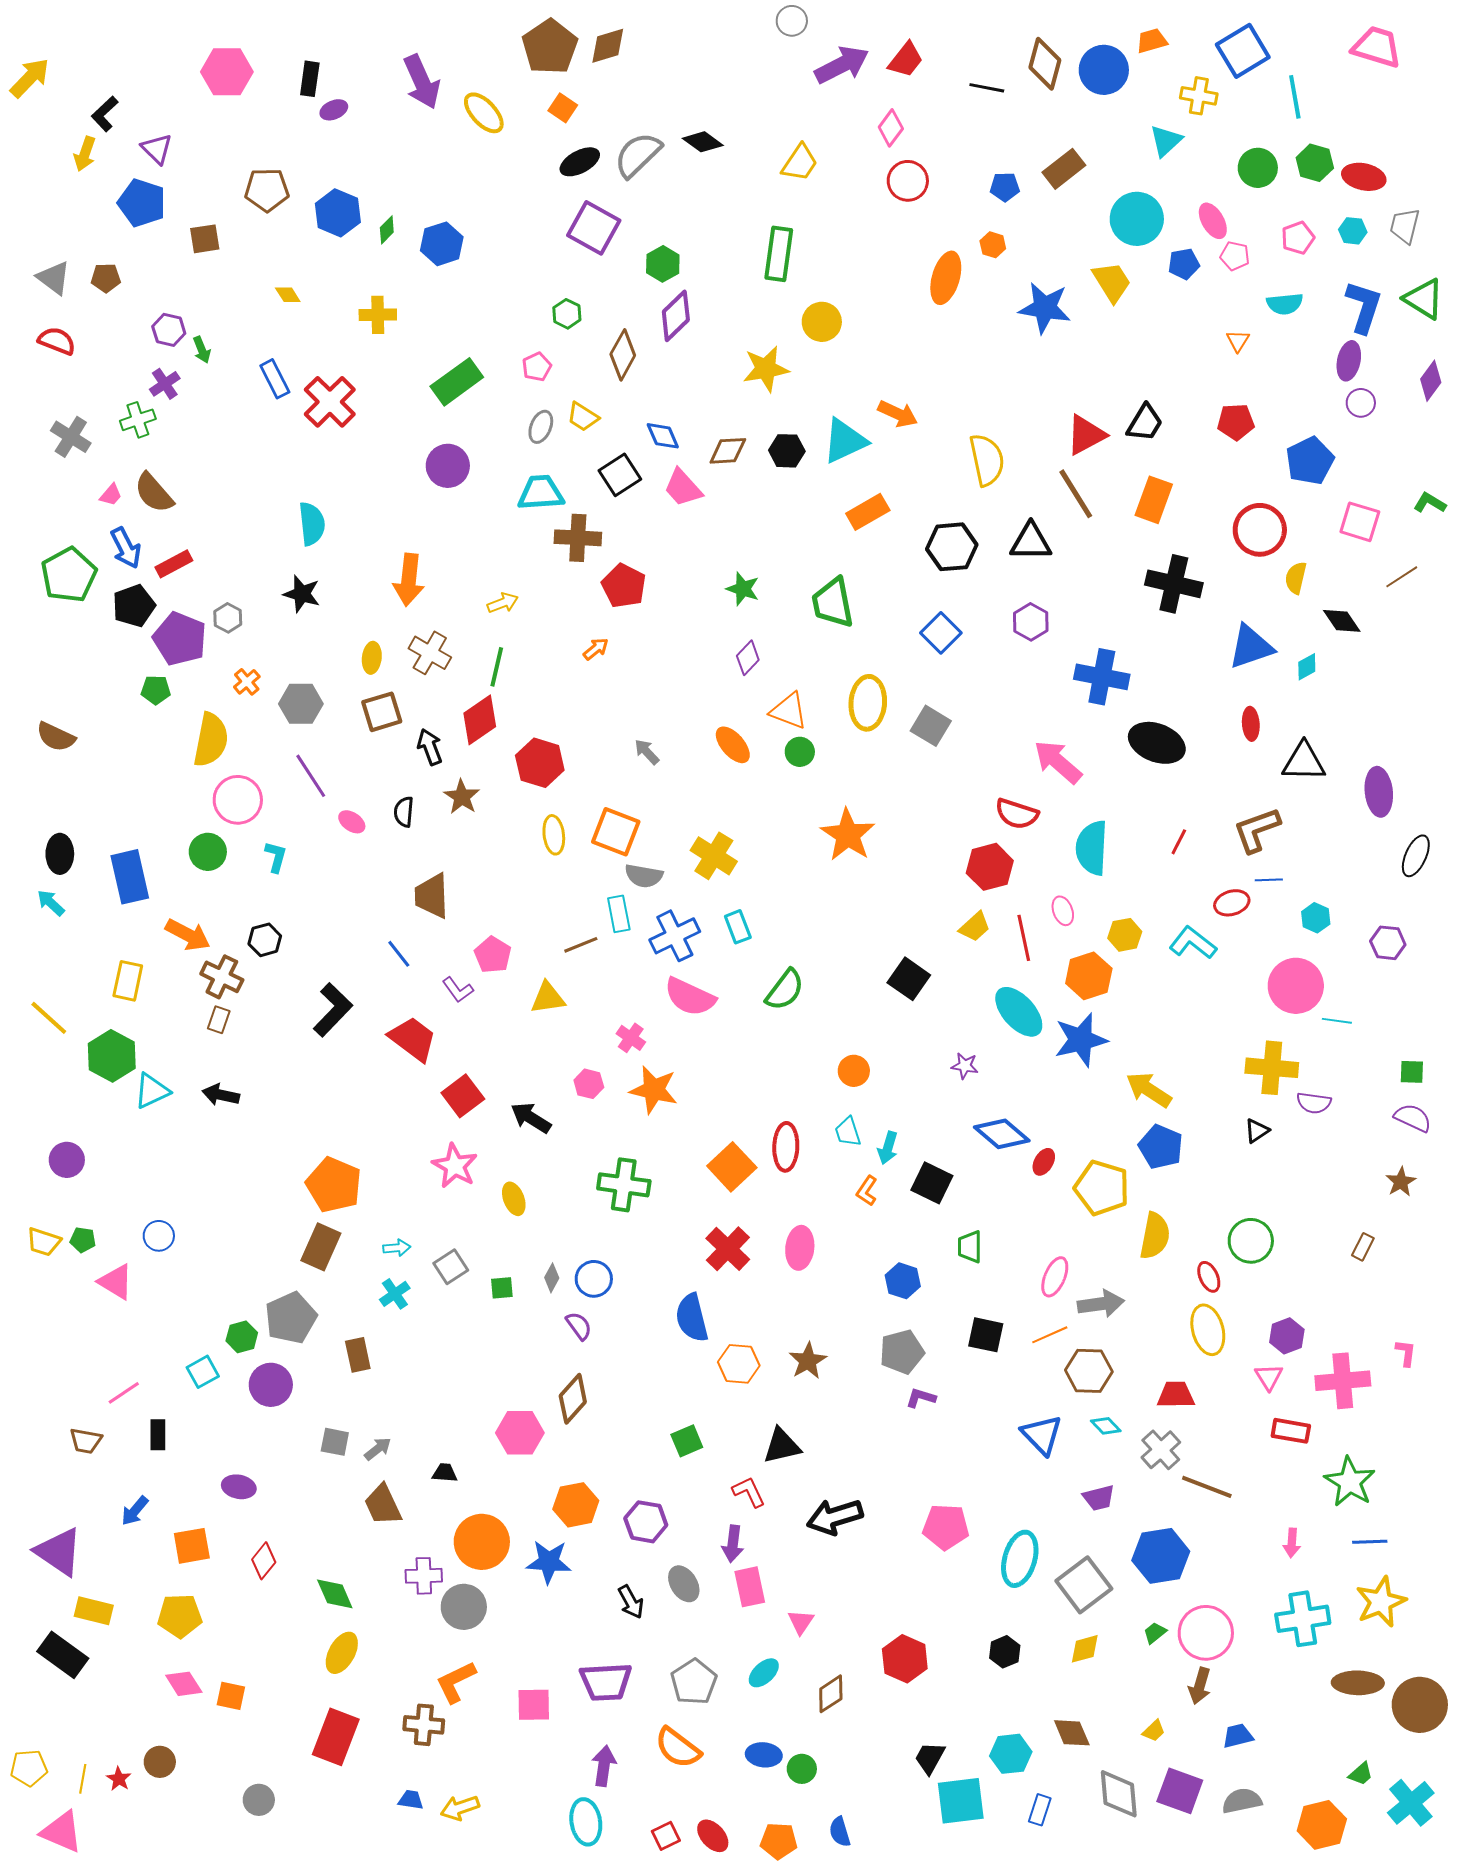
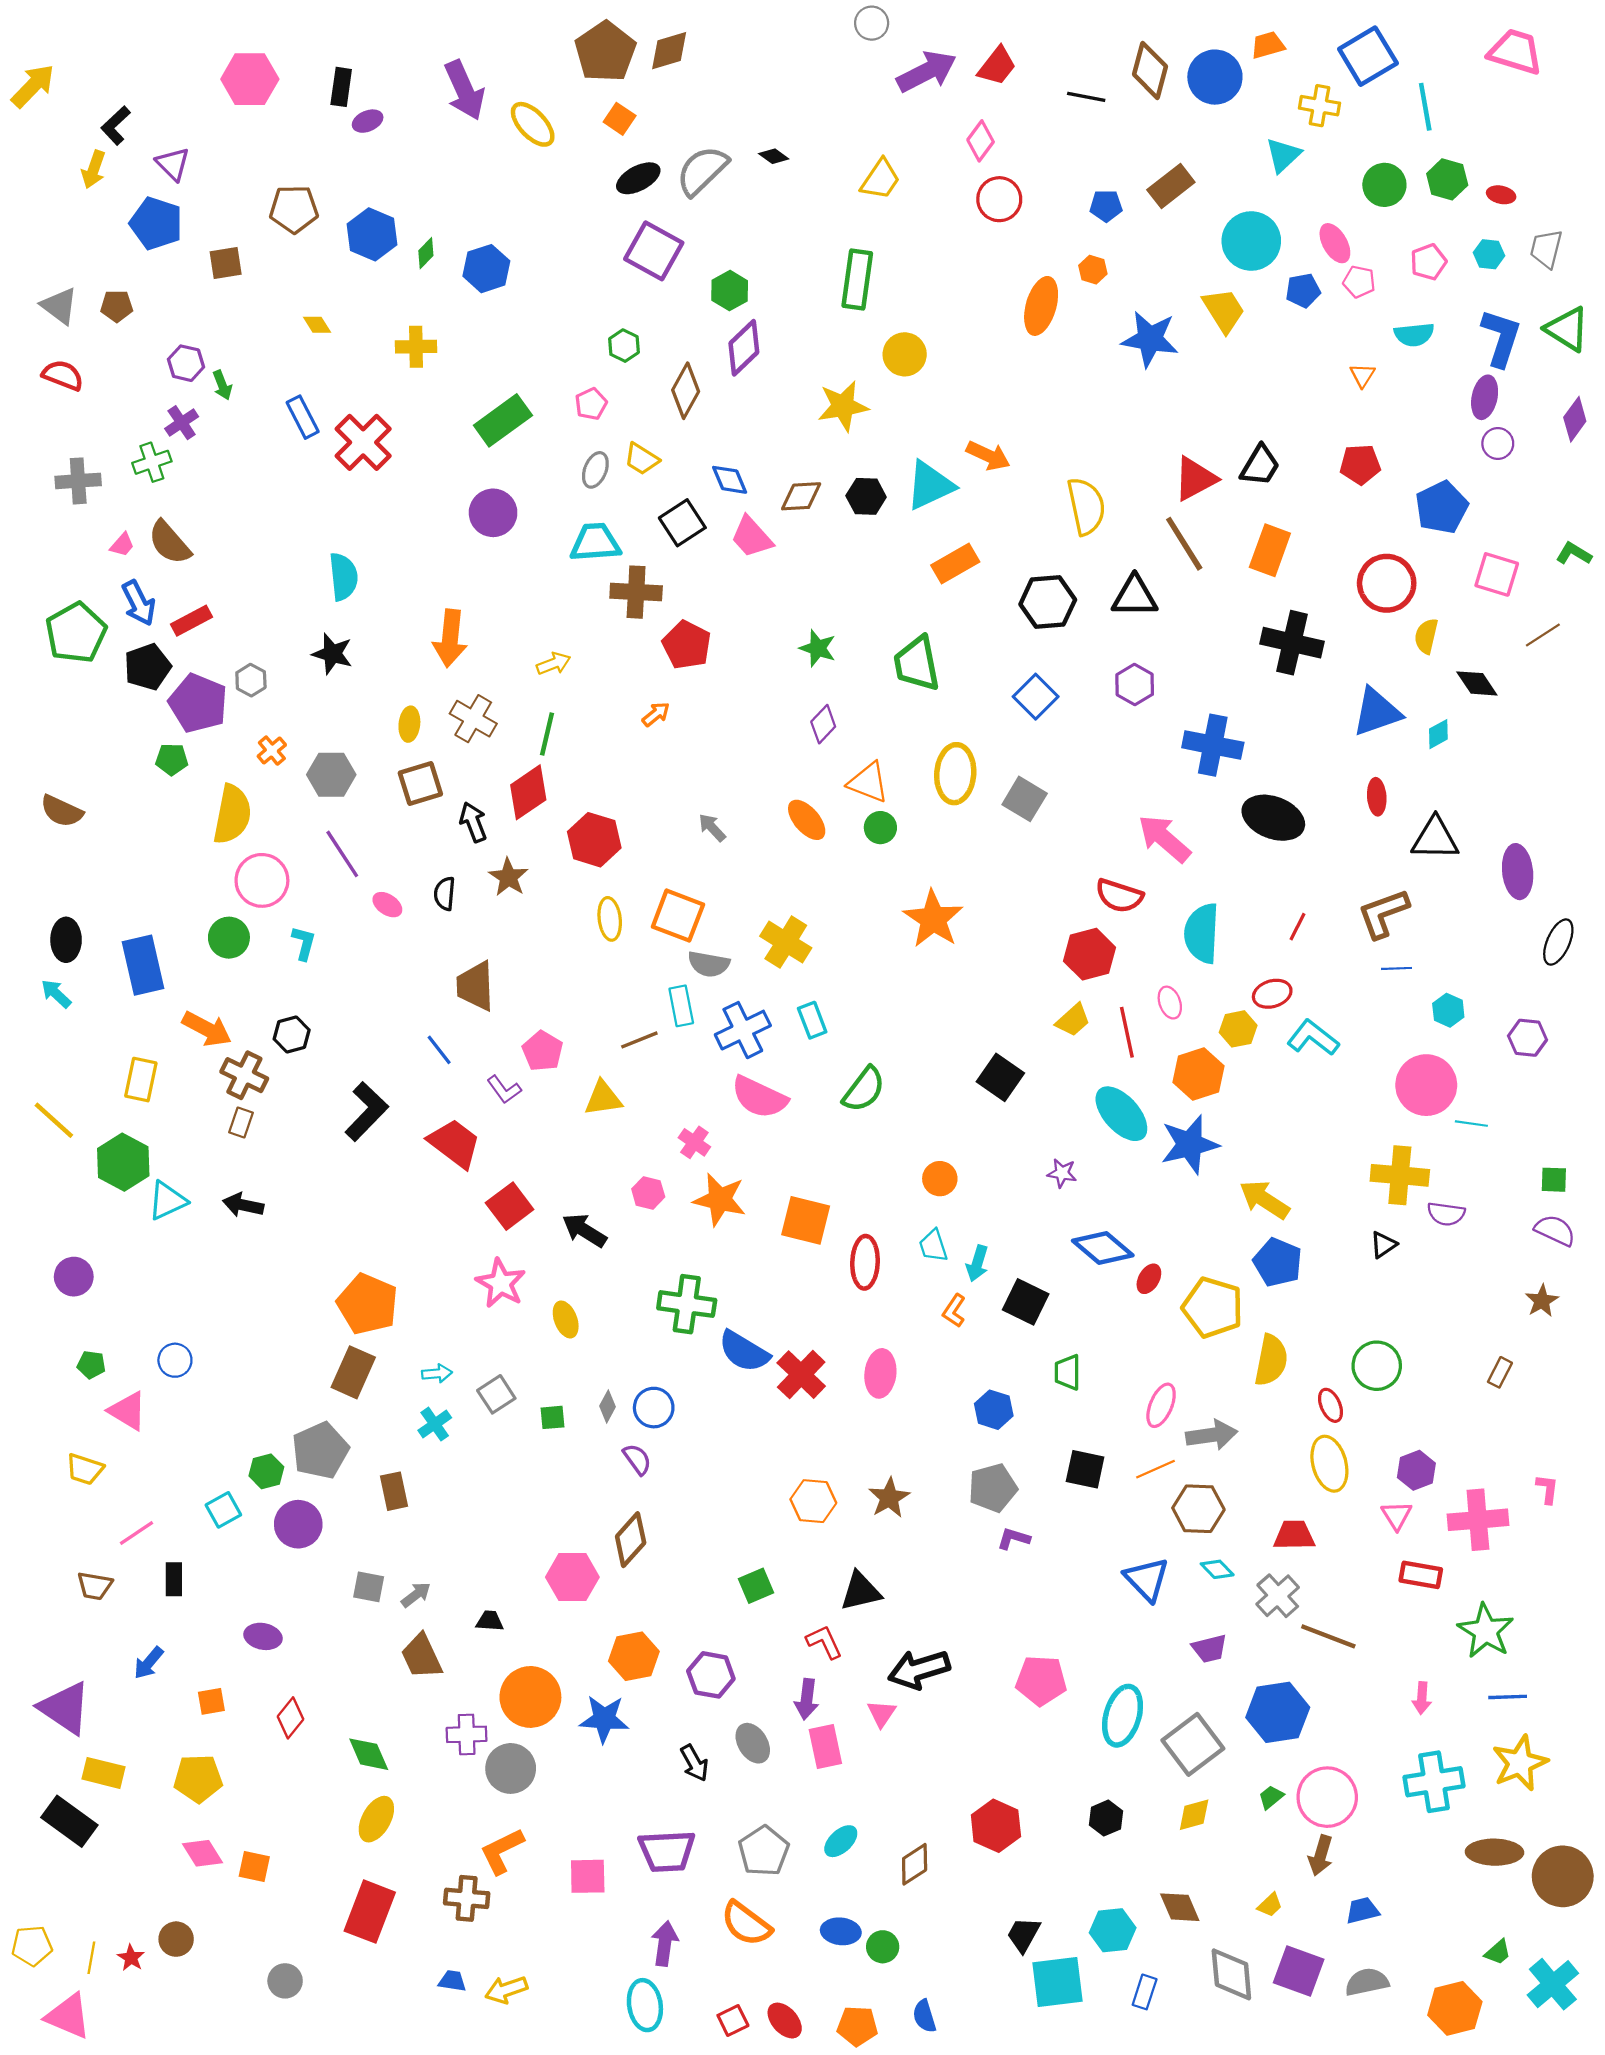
black diamond: (703, 142) -> (774, 156), size x0.7
red ellipse: (1364, 177) -> (1501, 195), size x0.6
gray cross: (71, 437) -> (78, 481), turned -36
red ellipse: (1232, 903) -> (1272, 994), moved
orange square: (732, 1167) -> (806, 1220), moved, turned -33
yellow trapezoid: (44, 1242) -> (85, 1469), moved
blue semicircle: (692, 1318) -> (744, 1351), moved, turned -45
orange square: (192, 1546) -> (211, 1701), size x0.7
pink triangle: (801, 1622) -> (882, 1713), moved

